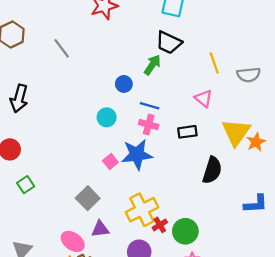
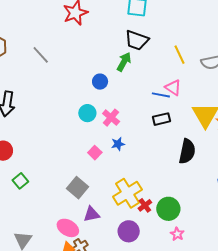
blue line: (150, 106) -> (161, 95), moved
pink cross: (149, 125) -> (111, 118), moved, turned 30
blue star: (137, 155) -> (118, 144), size x0.5

